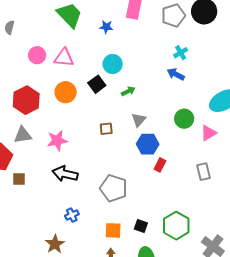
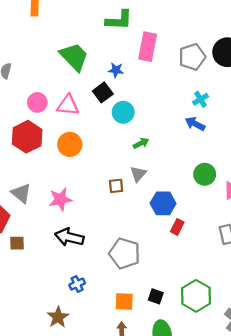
black square: (97, 84) -> (103, 92), moved
red hexagon: (26, 100) -> (27, 137), moved
gray triangle: (139, 120) -> (138, 174), moved
gray triangle: (23, 135) -> (21, 193), turned 48

